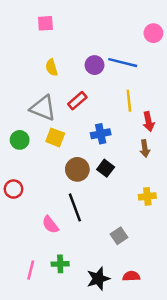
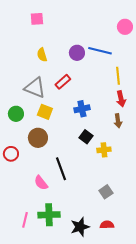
yellow line: (129, 101) -> (118, 76), moved
brown circle: (77, 169) -> (38, 138), moved
yellow cross: (147, 196) -> (104, 150), moved
gray square: (119, 236) -> (106, 192), moved
green cross: (60, 264) -> (49, 215), size x1.5

